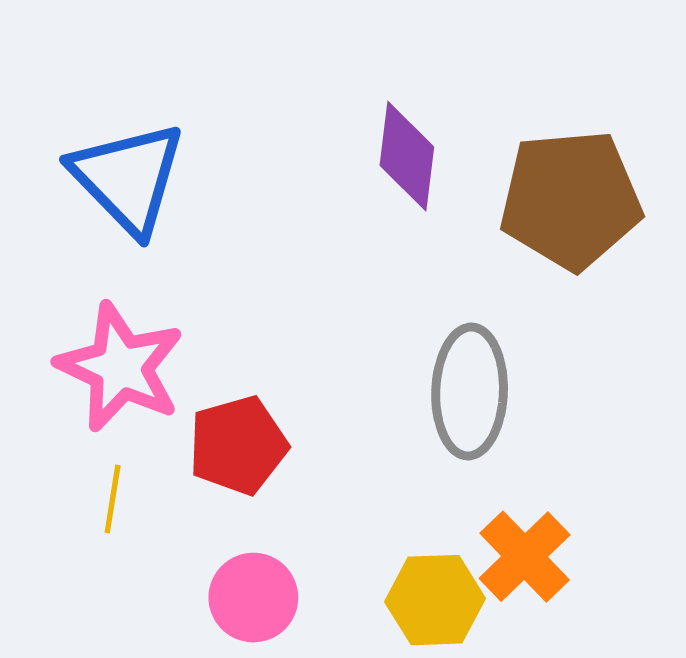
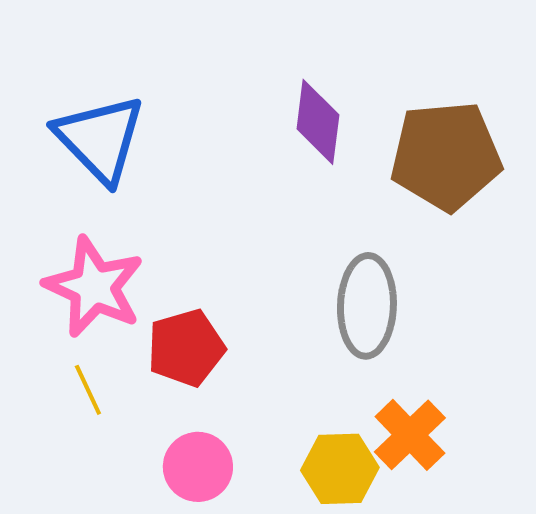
yellow line: (113, 499) -> (88, 390), turned -34

